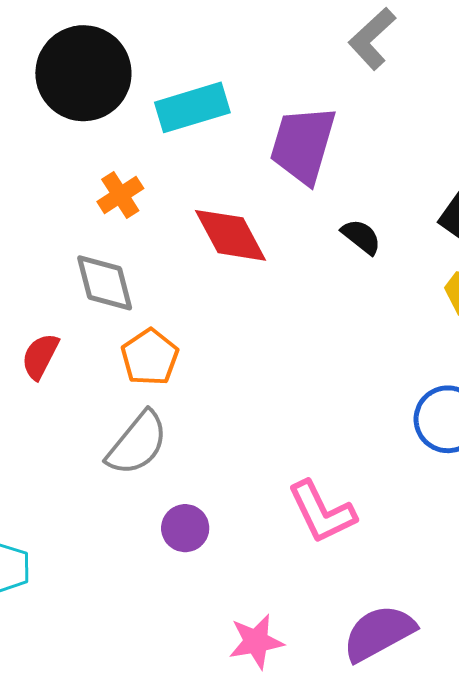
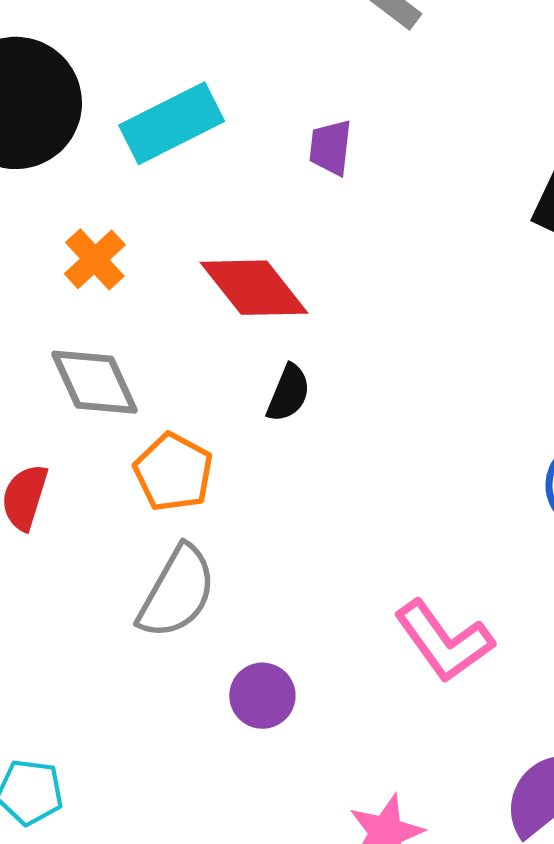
purple trapezoid: (303, 145) -> (331, 147), size x0.5
black semicircle: (361, 237) -> (288, 393), moved, turned 84

